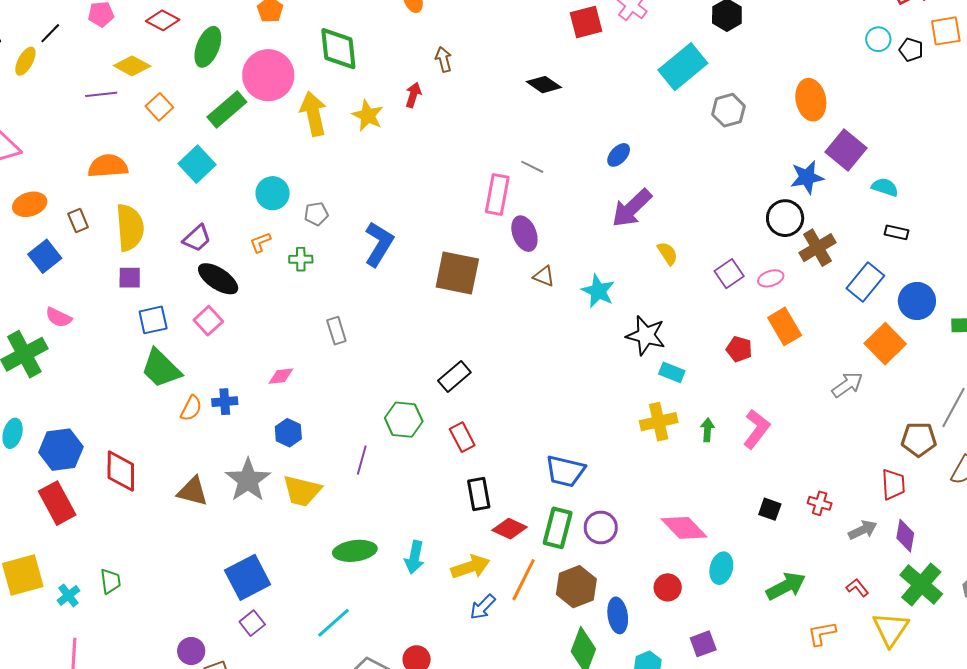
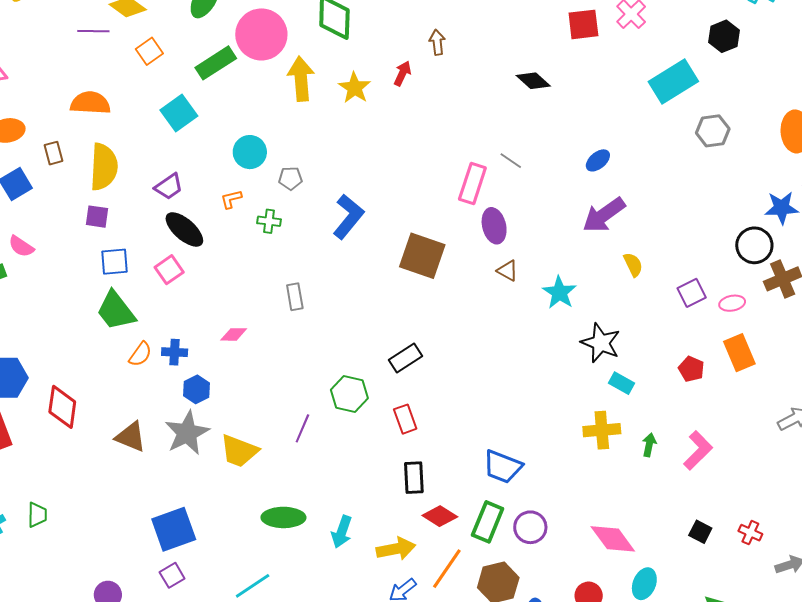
blue hexagon: (288, 433) -> (196, 389), moved

